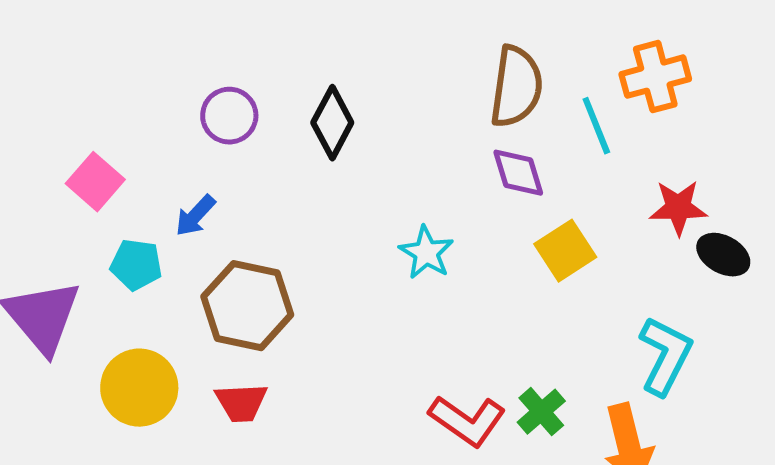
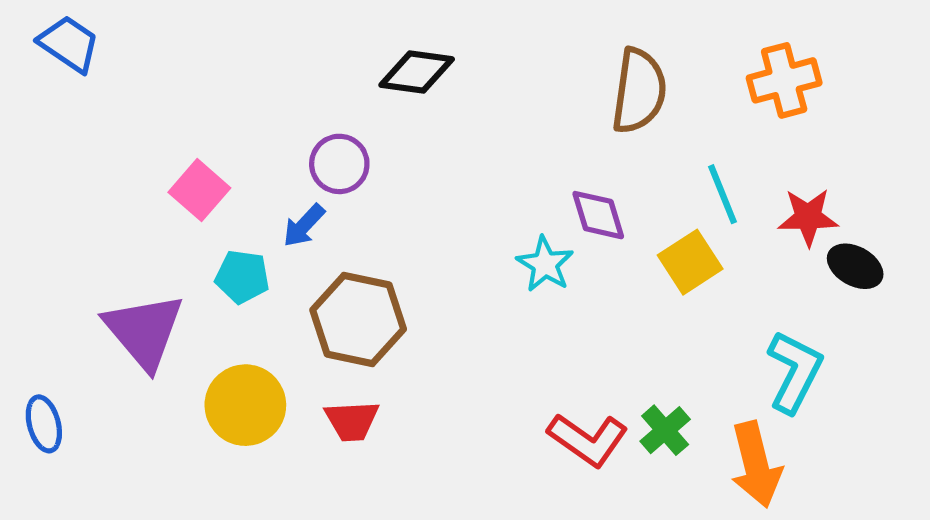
purple circle: (229, 116) -> (339, 164), moved
black diamond: (332, 123) -> (417, 72), moved, turned 70
cyan line: (596, 126) -> (723, 194), moved
purple diamond: (518, 173) -> (598, 215), moved

